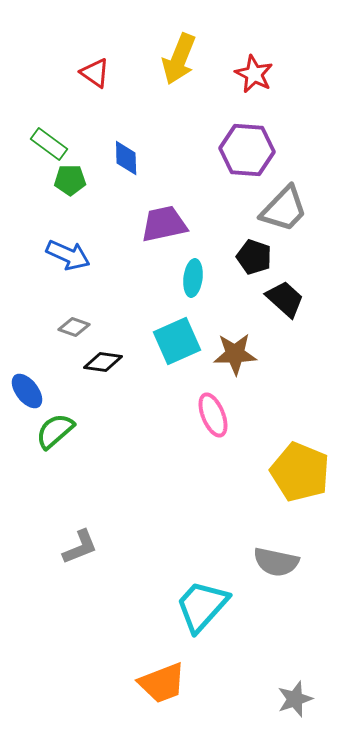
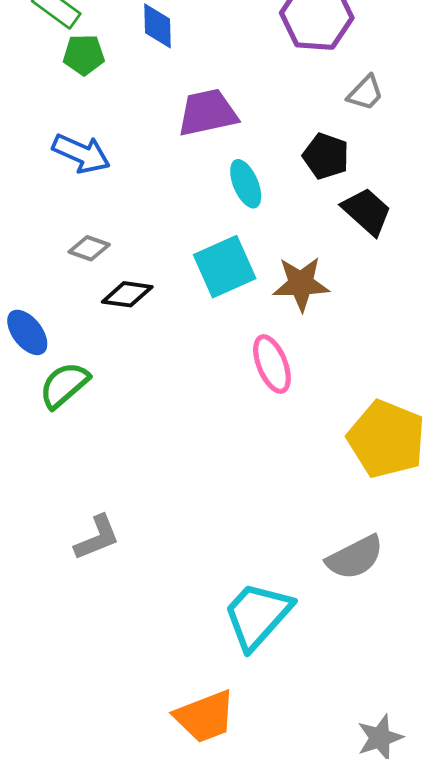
gray trapezoid: (284, 209) -> (365, 93), size x0.6
cyan ellipse: (193, 278) -> (246, 184), turned -30
gray semicircle: (276, 562) -> (355, 557), turned -39

